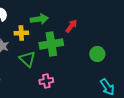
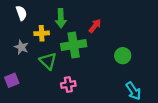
green arrow: (39, 19) -> (61, 18), turned 96

